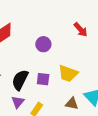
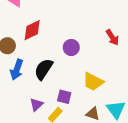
purple square: (43, 79) -> (64, 97), moved
black semicircle: (20, 80) -> (44, 69), moved

